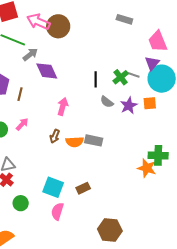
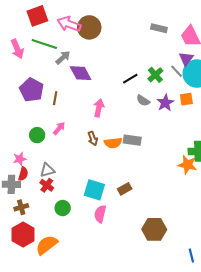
gray rectangle: (124, 19) -> (159, 28), moved
gray line: (133, 75) -> (176, 71), moved, turned 32
black line: (96, 79) -> (130, 79), turned 63
brown arrow: (55, 136) -> (93, 138), turned -40

